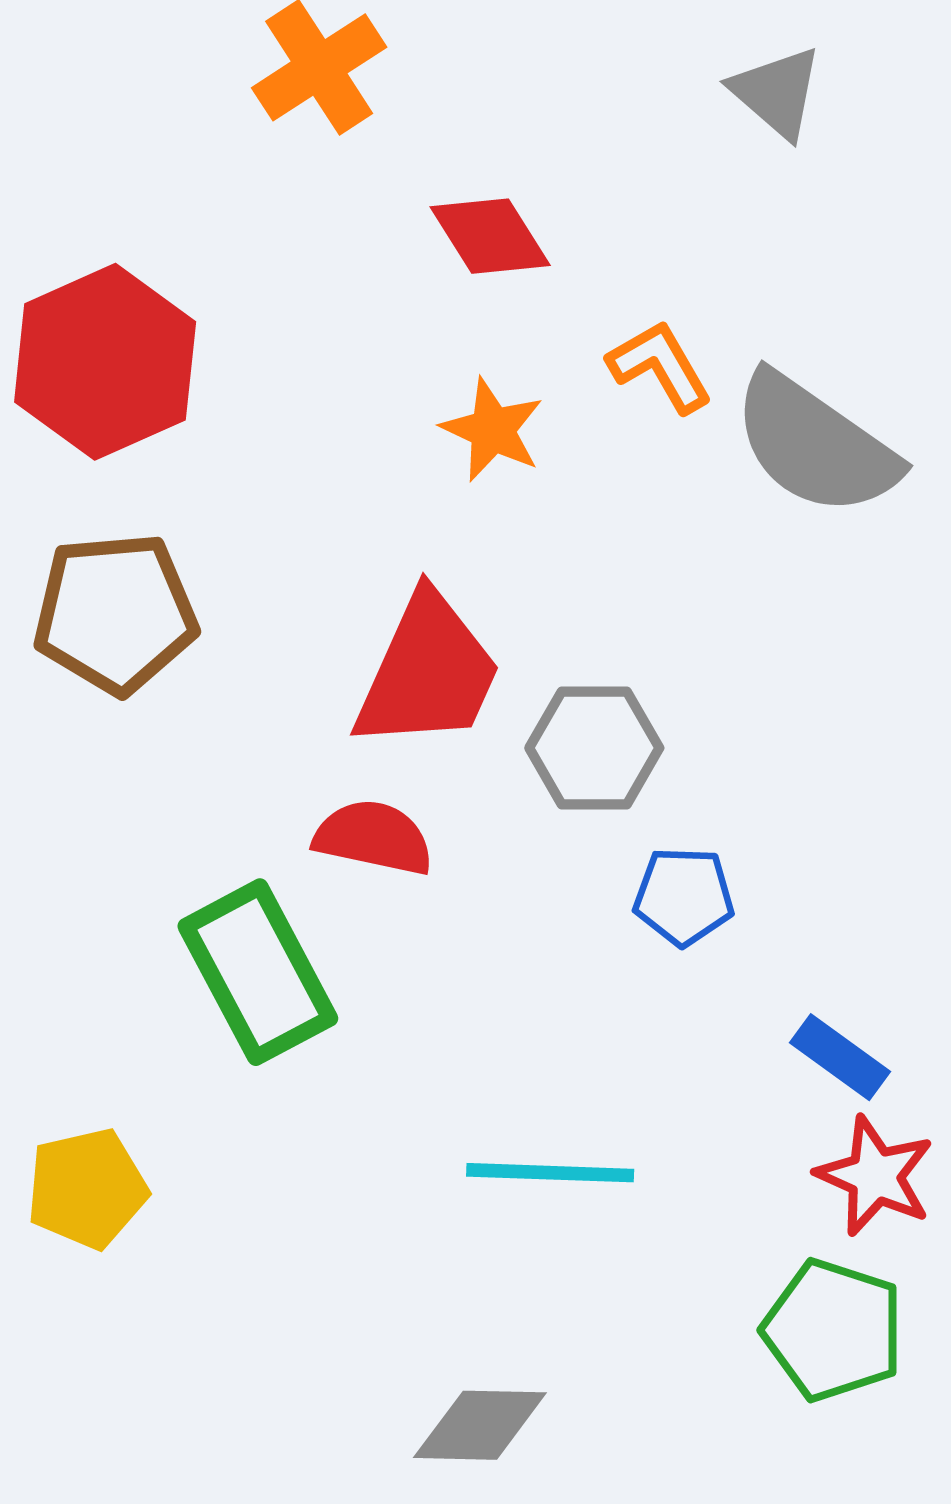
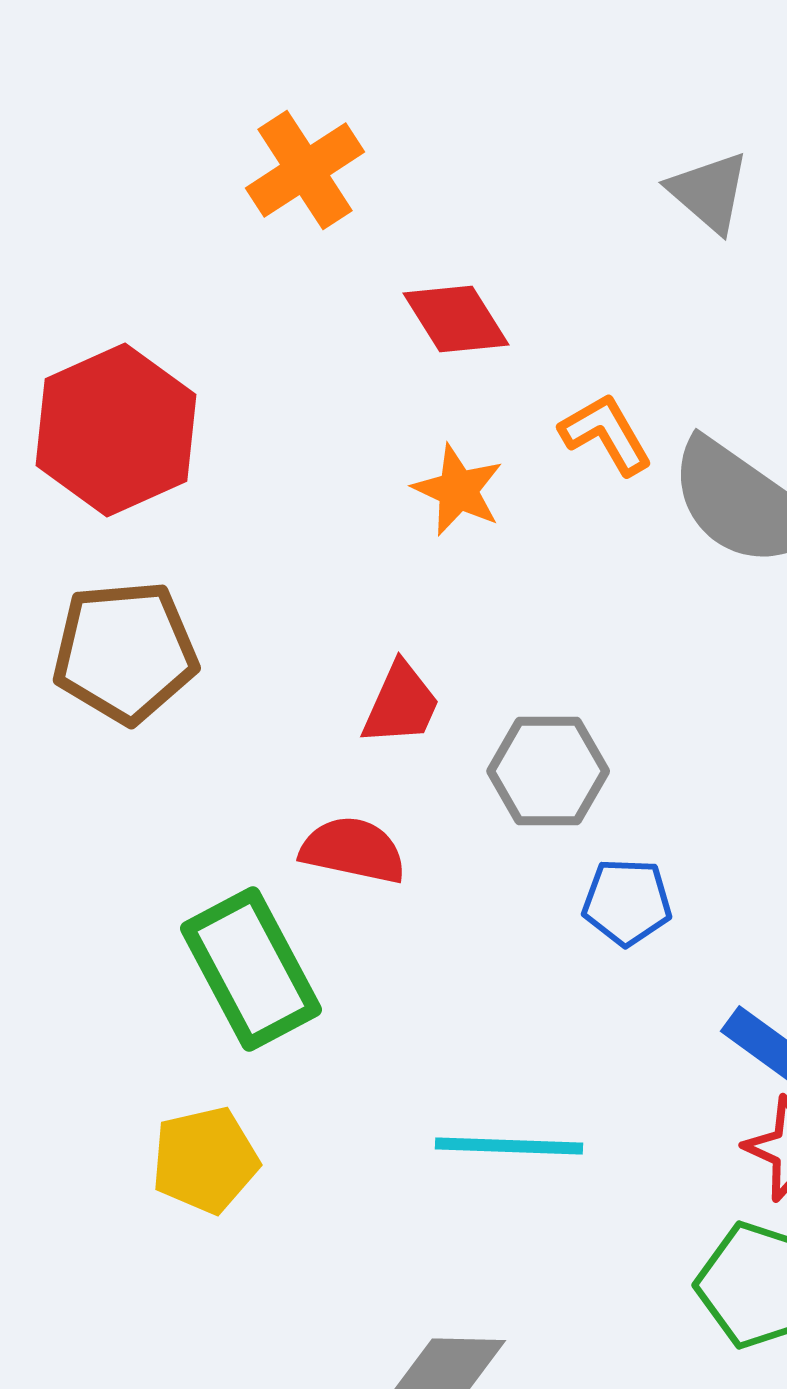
red trapezoid: (428, 672) -> (401, 704), size x0.6
yellow pentagon: (87, 1188) -> (205, 1160), moved

